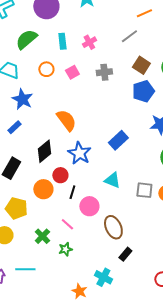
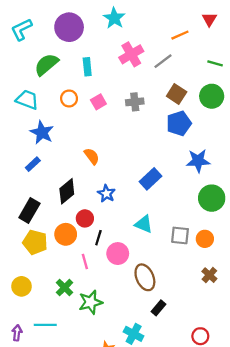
pink cross: (89, 42) -> (131, 54), moved, size x1.5
orange semicircle: (66, 120) -> (92, 156), size x0.7
blue star: (79, 153) -> (106, 194), size x0.7
yellow pentagon: (16, 208) -> (35, 242), moved
pink line: (67, 224) -> (85, 261), moved, turned 32
green star: (65, 249) -> (91, 302), size x1.5

